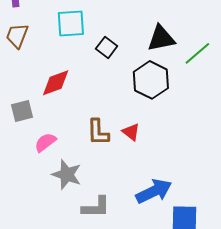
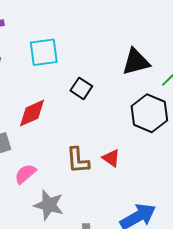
black square: (107, 47) -> (81, 88), moved
black hexagon: (151, 80) -> (149, 113), moved

